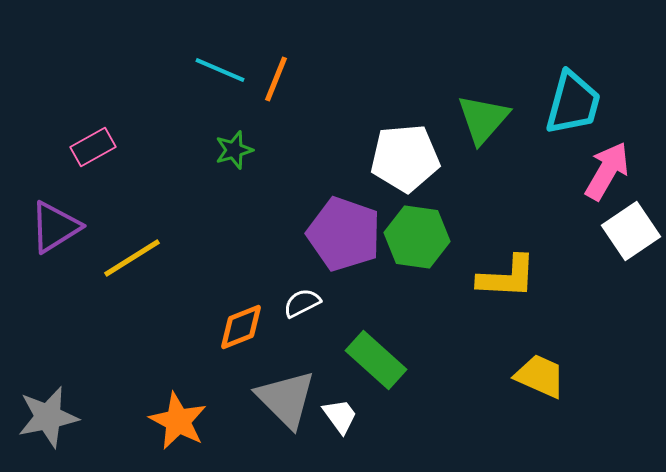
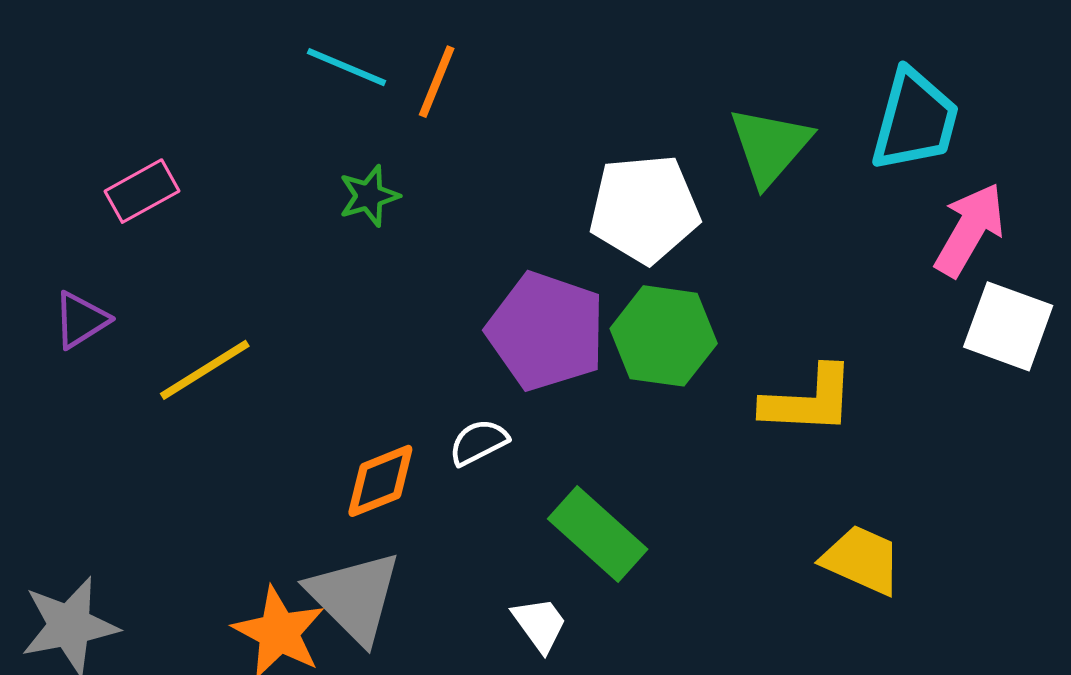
purple triangle: (55, 227) -> (81, 320), size x0.7
white square: (631, 231) -> (1008, 326), turned -36
gray triangle: (286, 399) -> (355, 597), moved

